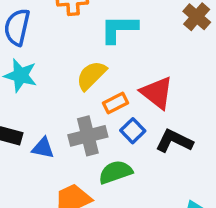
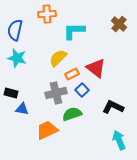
black L-shape: (174, 141) -> (113, 107), moved
blue triangle: (43, 148) -> (22, 109), moved

